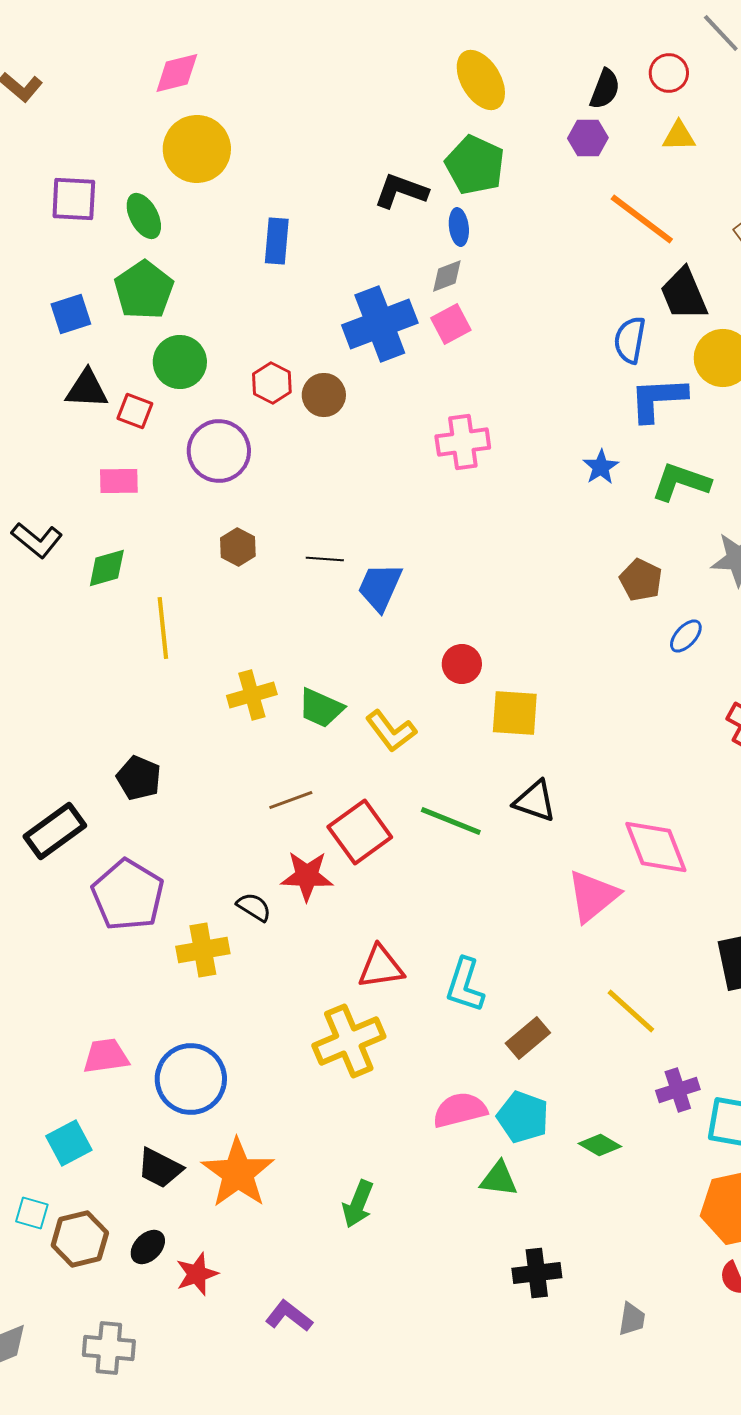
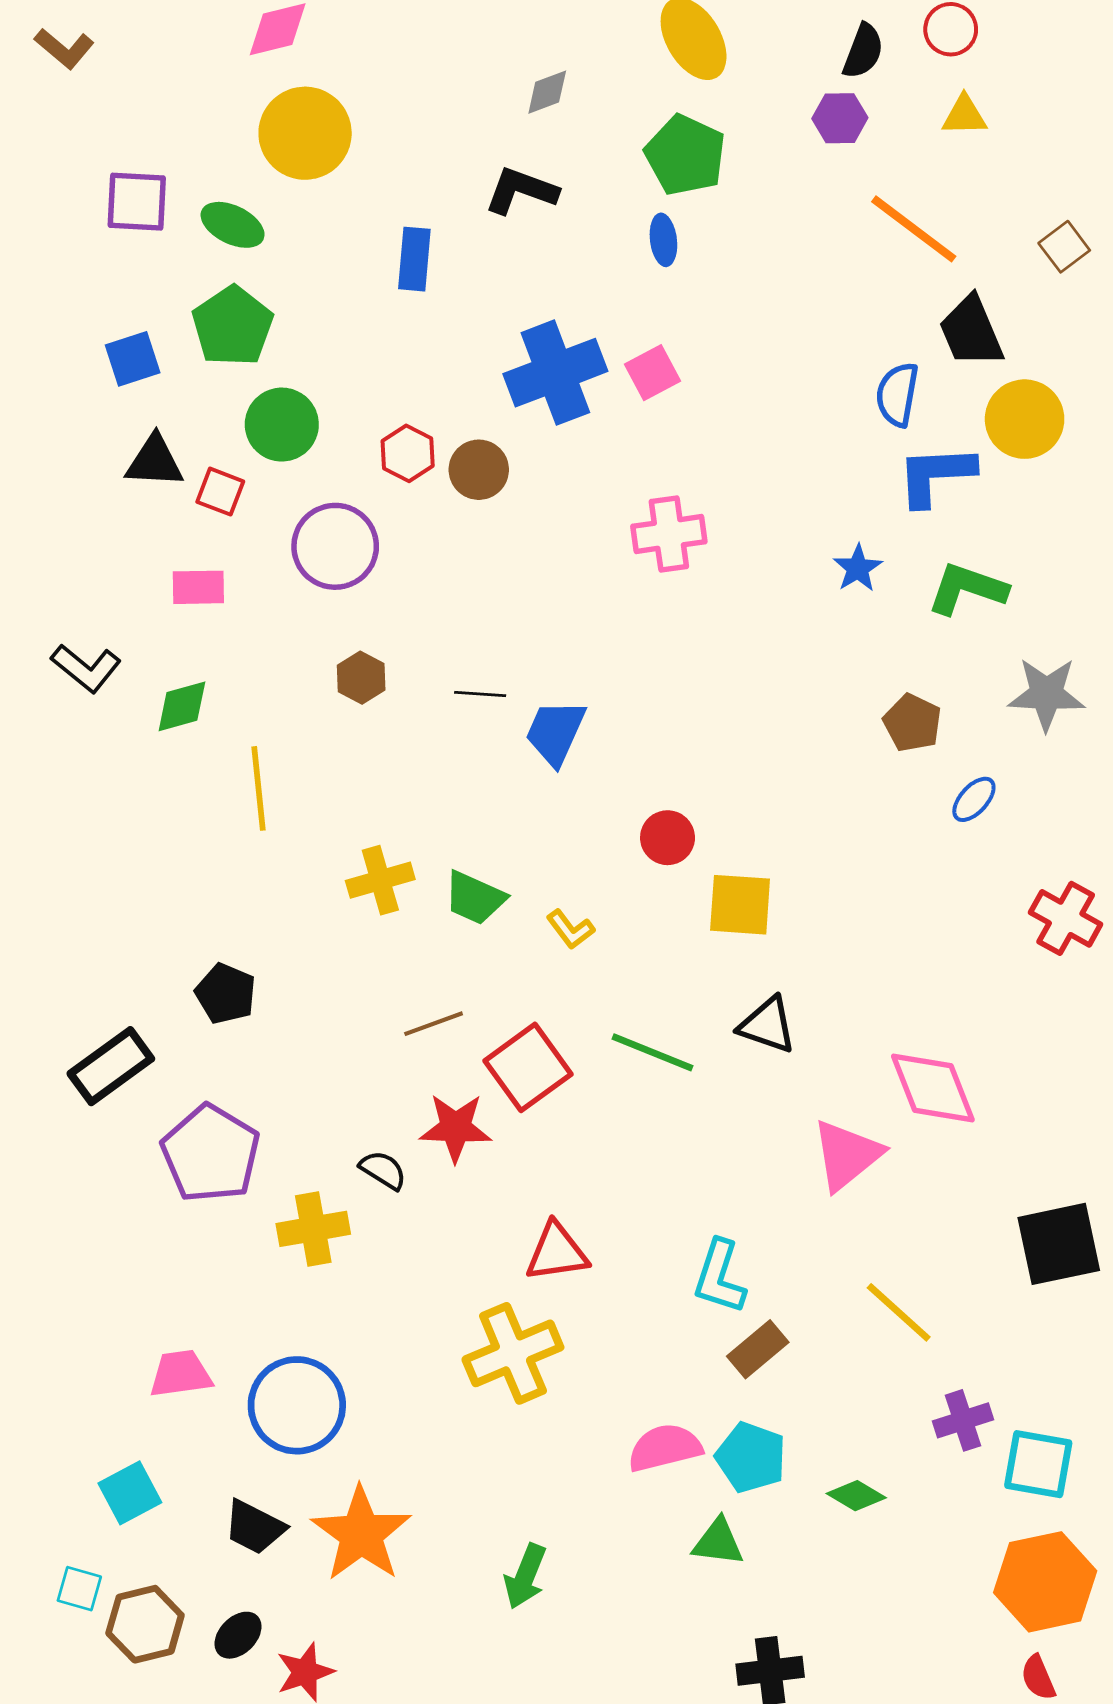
black L-shape: (401, 191) -> (521, 191), moved
green ellipse: (144, 216) -> (233, 225), turned -36
gray diamond: (447, 276) -> (547, 92), moved
yellow L-shape: (391, 731) -> (570, 929), size x0.7
cyan L-shape: (465, 985) -> (720, 1277), moved

